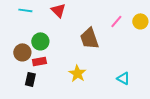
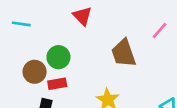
cyan line: (25, 10) -> (21, 24), moved

